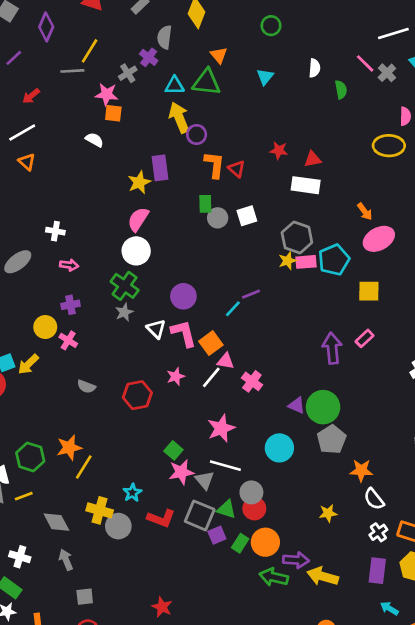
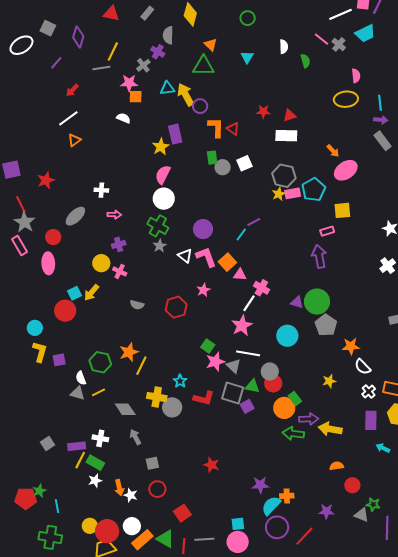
cyan triangle: (175, 85) -> (167, 88), moved
orange triangle: (27, 162) -> (74, 140), turned 48
pink rectangle: (364, 338) -> (327, 231), moved, turned 32
white line: (211, 377) -> (249, 303), moved
green rectangle: (240, 543) -> (295, 398), moved, turned -64

